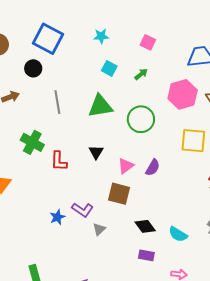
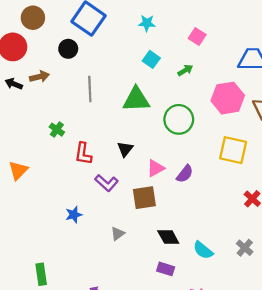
green cross: (32, 142) -> (57, 130), size x0.6
brown square: (119, 194) -> (144, 198), turned -30
purple L-shape: (83, 210) -> (107, 183), moved

